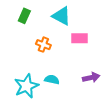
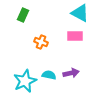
cyan triangle: (61, 16) -> (80, 13), moved
purple arrow: (91, 77) -> (71, 73), moved

